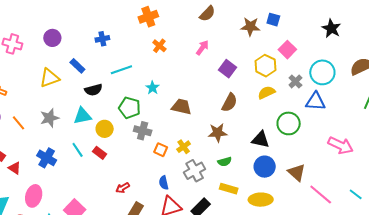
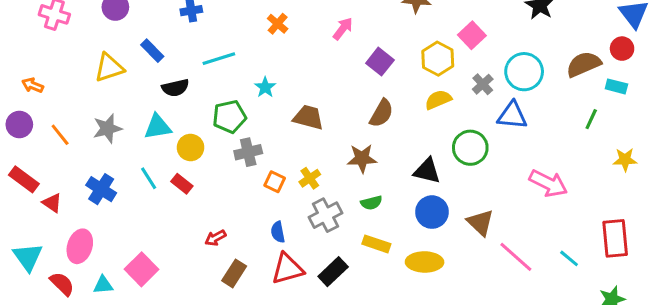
green pentagon: (130, 108) -> (229, 117), turned -30
gray cross: (143, 131) -> (248, 152), turned -30

